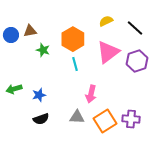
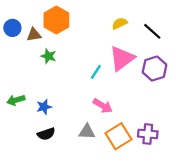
blue circle: (11, 35) -> (12, 28), moved
orange hexagon: (73, 39) -> (56, 20), moved
cyan line: (75, 64) -> (96, 72), moved, turned 48
pink arrow: (91, 94) -> (103, 106), turned -72

